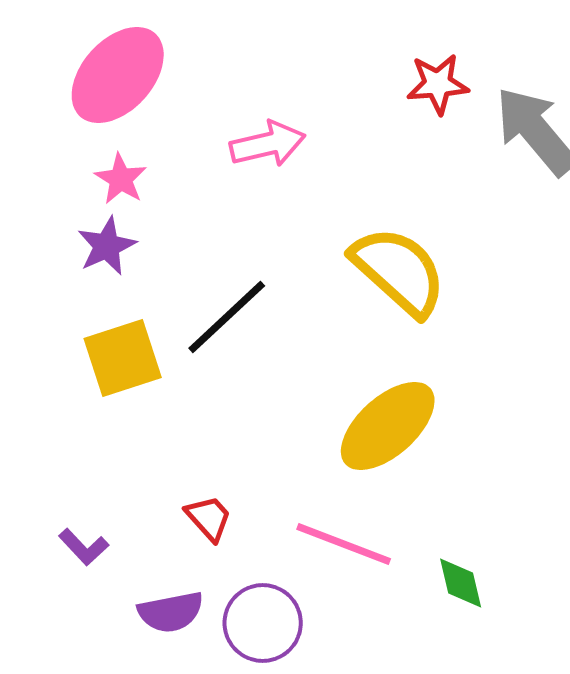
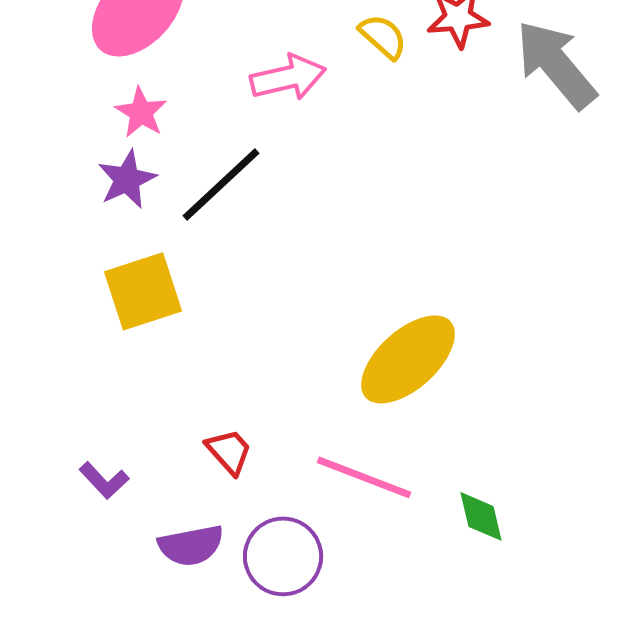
yellow semicircle: (399, 271) -> (383, 36), moved, size x0.5
black line: (227, 317) -> (221, 184), moved

